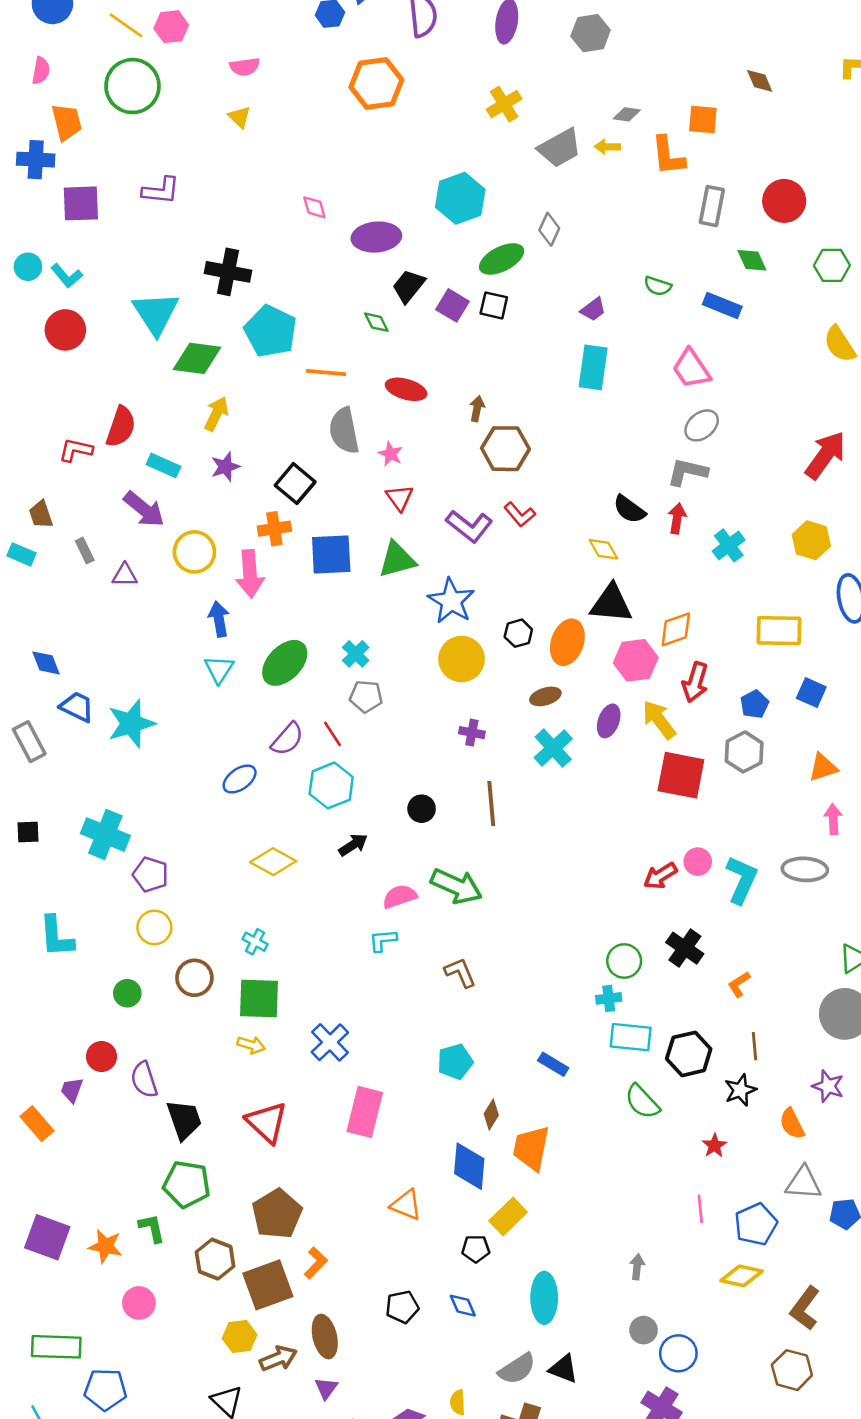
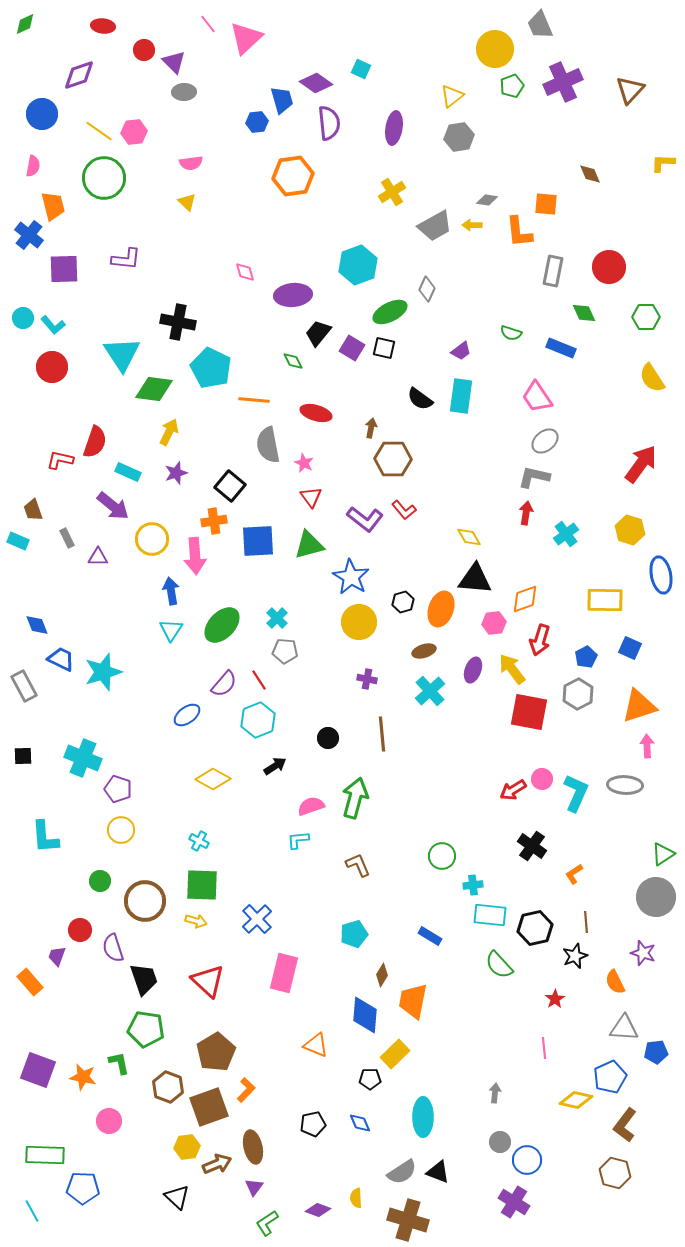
blue cross: (36, 160) -> (29, 235), turned 36
black semicircle: (629, 509) -> (420, 399), moved
pink hexagon: (636, 660) -> (494, 623), size x0.7
orange triangle: (823, 767) -> (639, 706), size x1.5
green arrow: (456, 886) -> (355, 798), turned -99
green circle: (624, 961) -> (442, 856), moved
brown circle: (194, 978) -> (145, 901), moved, size x1.4
blue pentagon: (756, 1224) -> (610, 1077), moved

